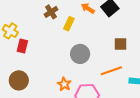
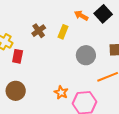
brown cross: (51, 12) -> (39, 31), moved
gray circle: (80, 54) -> (86, 55), moved

